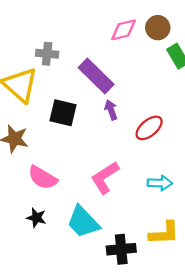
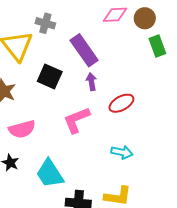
pink semicircle: (43, 178) -> (22, 129), turned -56
pink L-shape: (105, 178) -> (77, 120), moved

